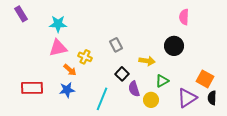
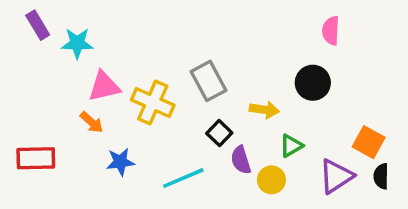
cyan star: (58, 24) -> (77, 43), moved
gray rectangle: (116, 45) -> (208, 81), size x1.5
yellow cross: (85, 57) -> (153, 103), size x1.6
orange arrow: (70, 70) -> (92, 122), moved
red rectangle: (32, 88) -> (36, 158), moved
cyan line: (102, 99) -> (183, 178), turned 45

